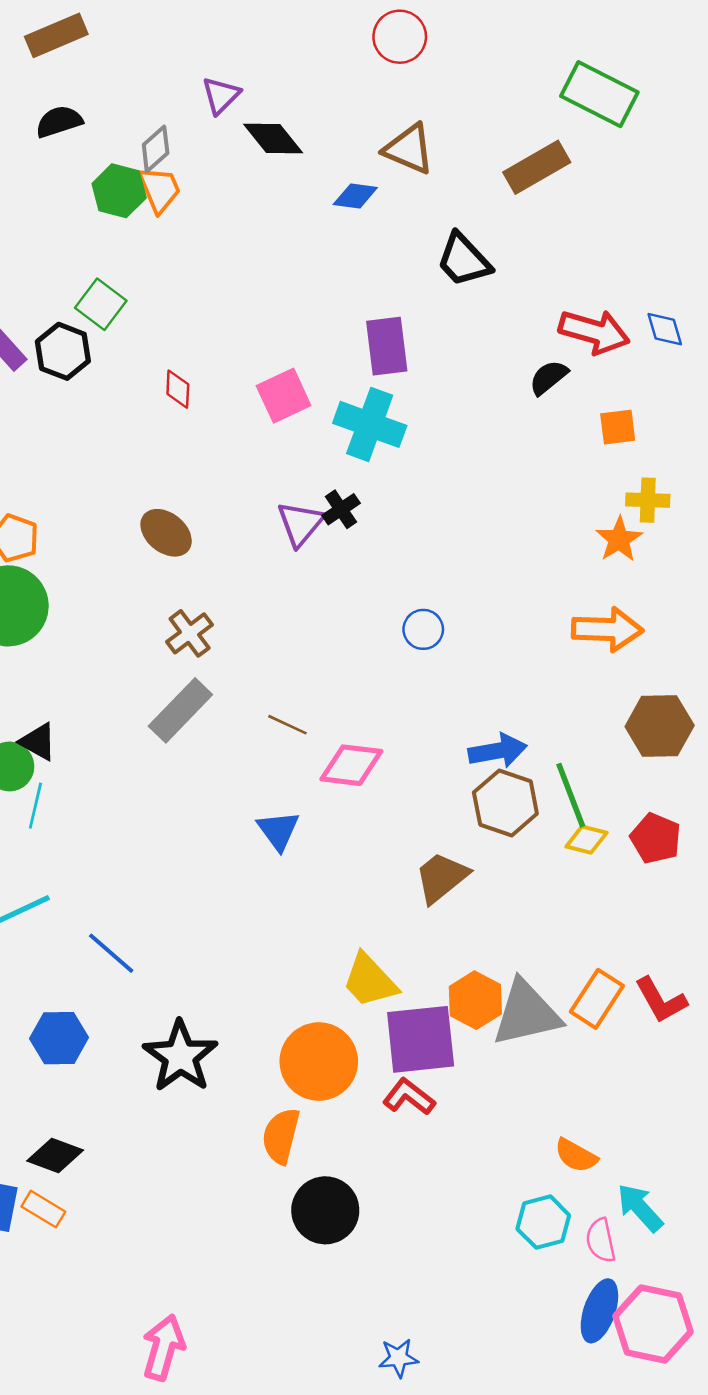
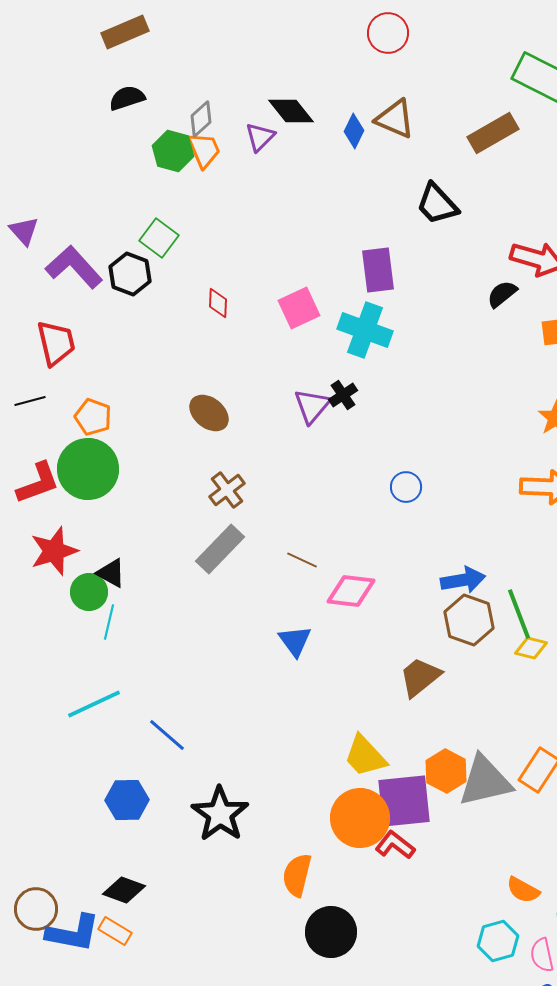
purple triangle: (221, 95) -> (260, 137), moved
blue diamond: (355, 196) -> (354, 131), moved, turned -72
orange circle: (319, 1062) -> (360, 818), moved

